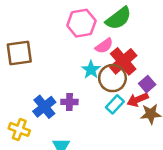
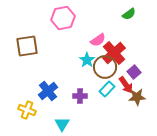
green semicircle: (118, 18) -> (129, 14), moved, size x0.6
pink hexagon: (81, 23) -> (63, 18), moved
red arrow: (138, 100) -> (126, 85), turned -102
purple cross: (69, 102) -> (80, 96), moved

